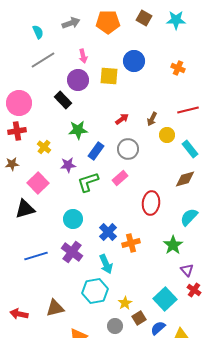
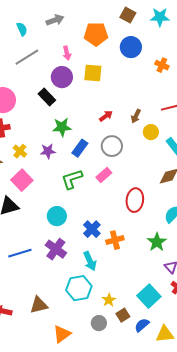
orange pentagon: (108, 22) -> (96, 34), moved
blue circle: (134, 61) -> (131, 47), moved
yellow cross: (44, 147) -> (20, 151), moved
purple star: (68, 165) -> (48, 151), moved

